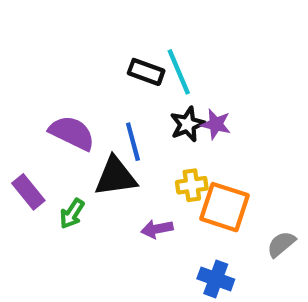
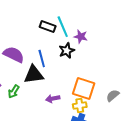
purple star: (216, 124) -> (81, 37), moved
yellow cross: (192, 185) -> (80, 106), moved
gray semicircle: (281, 244) -> (113, 96), moved

